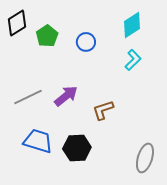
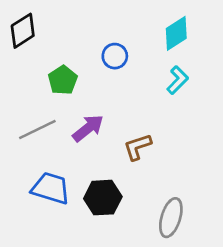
green pentagon: (47, 36) -> (63, 80), moved
gray ellipse: (145, 158) -> (171, 218), moved

